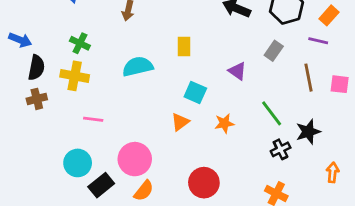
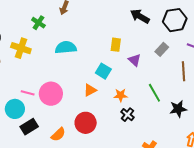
green cross: (80, 43) -> (38, 23), moved
yellow rectangle: (184, 47) -> (116, 45), moved
pink line: (93, 119) -> (28, 93), moved
black cross: (281, 149) -> (127, 115), moved, turned -32
pink circle: (135, 159) -> (51, 94), moved
red circle: (204, 183) -> (86, 123), moved

